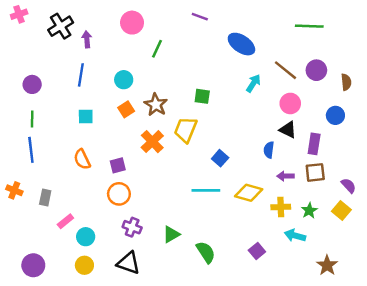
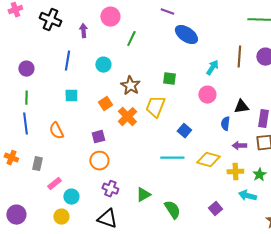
black cross: (61, 26) -> (50, 20), turned -35
purple arrow: (87, 39) -> (83, 31), moved
blue ellipse: (241, 44) -> (186, 35), moved
brown line: (285, 70) -> (239, 57), turned 55
pink circle: (290, 103) -> (207, 95), moved
orange square: (126, 109) -> (105, 104), moved
black triangle: (288, 130) -> (241, 107), turned -35
orange semicircle: (82, 159) -> (56, 131), moved
purple circle: (33, 265) -> (16, 215), moved
yellow circle: (84, 265) -> (61, 217), moved

